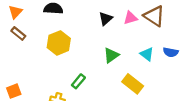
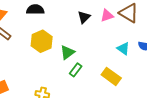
green triangle: (111, 55) -> (67, 52), moved
green rectangle: (78, 81) -> (76, 70), moved

